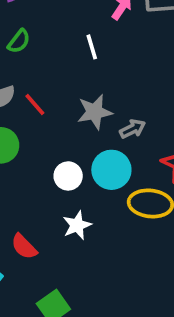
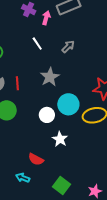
red line: (35, 105) -> (17, 83), turned 56
gray arrow: (133, 129) -> (68, 47), moved

